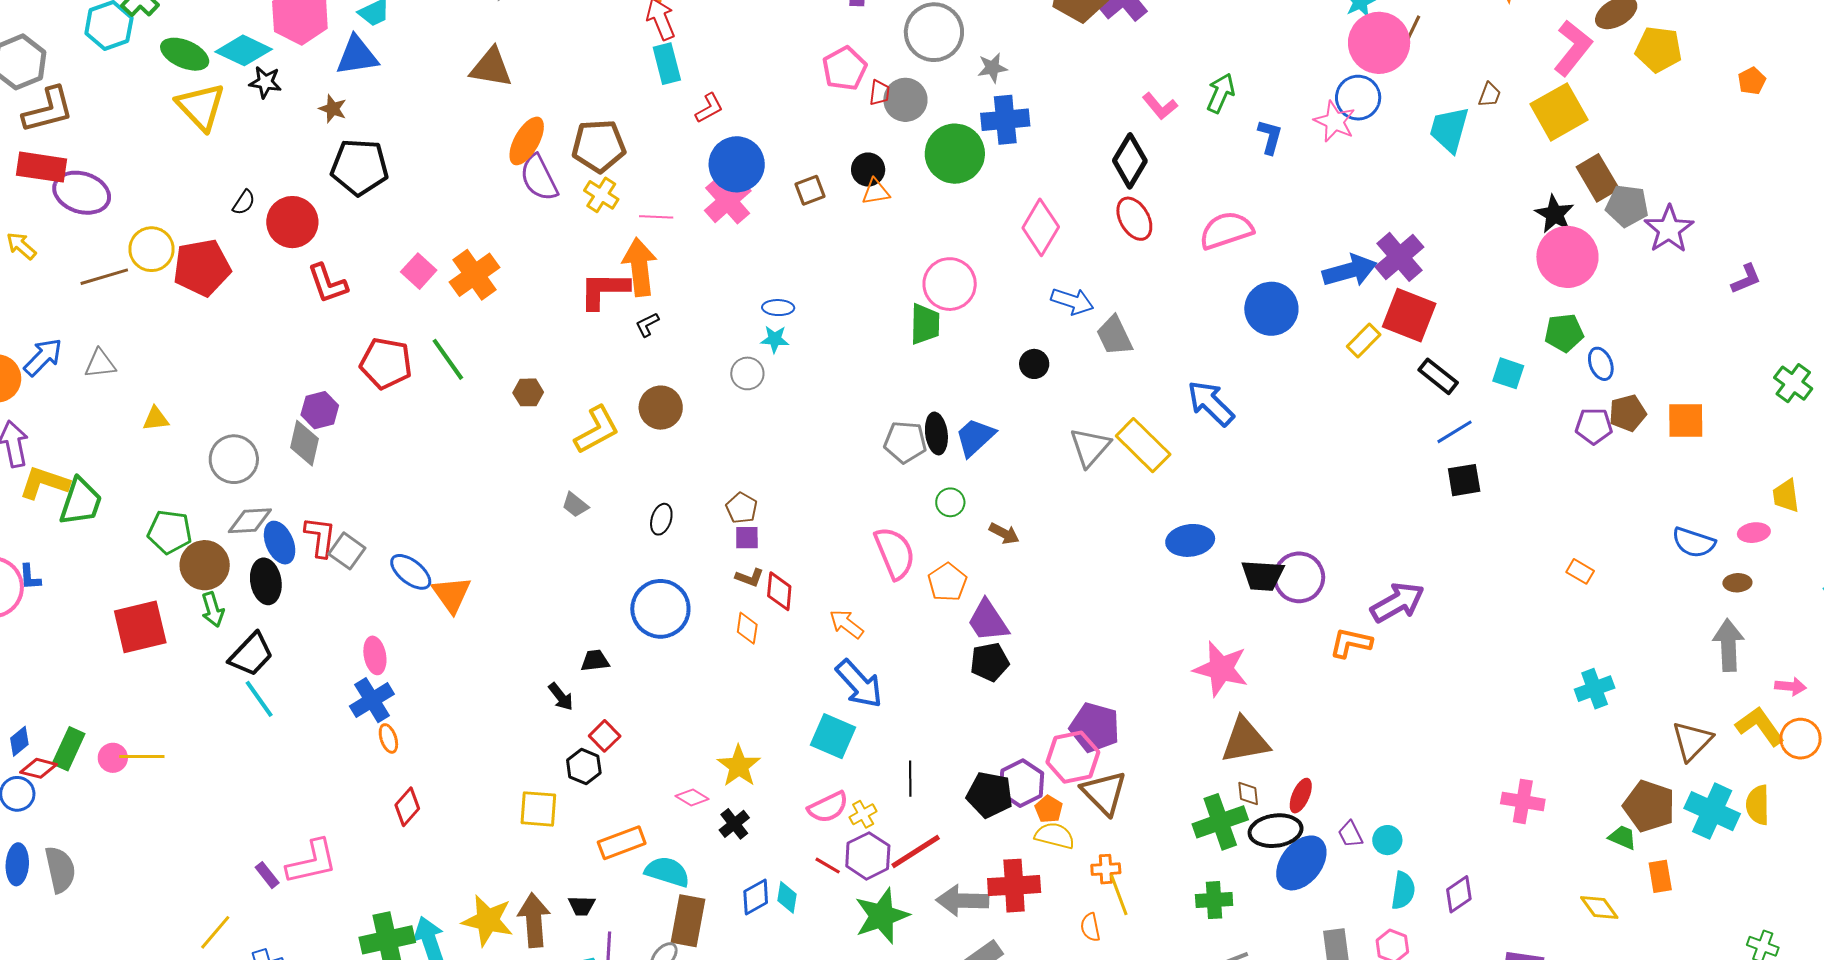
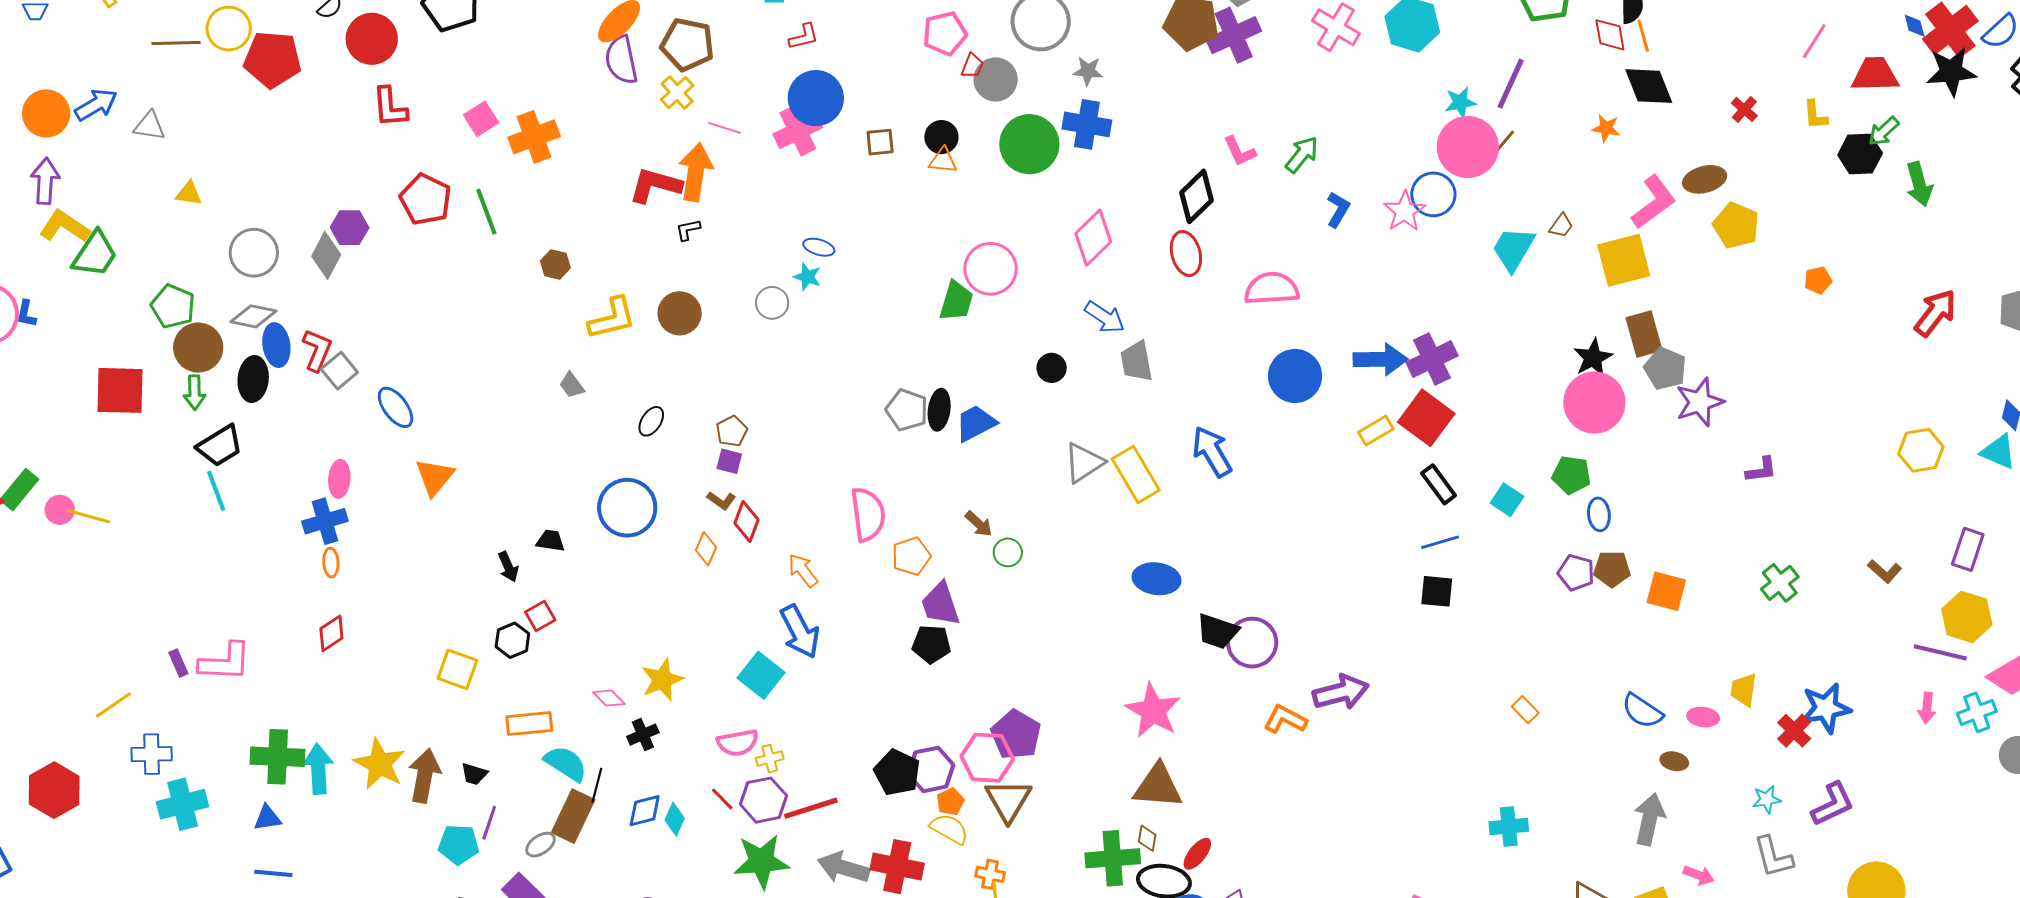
green circle: (950, 502) -> (1008, 552), moved
orange triangle: (452, 594) -> (435, 477), moved
black line: (910, 779) -> (597, 785), moved

